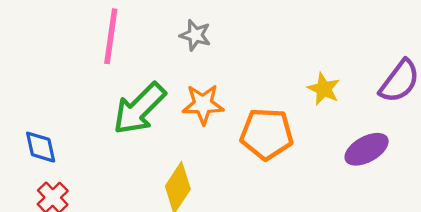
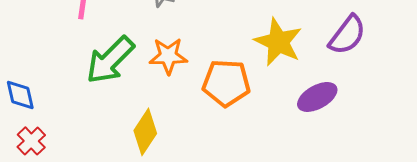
yellow star: (324, 89) -> (278, 42), size x1.6

